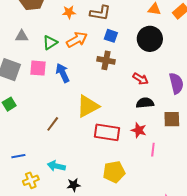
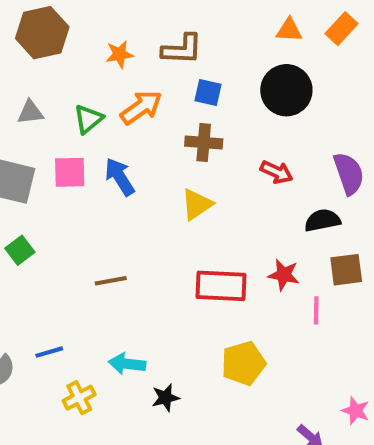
black semicircle: (145, 103) -> (322, 220), moved
yellow triangle: (88, 106) -> (197, 204), moved, size x0.7
brown square: (172, 119) -> (346, 270), moved
brown line: (53, 124) -> (111, 281), turned 49

